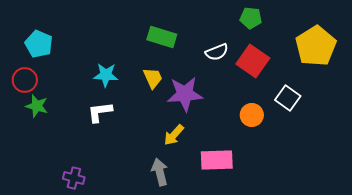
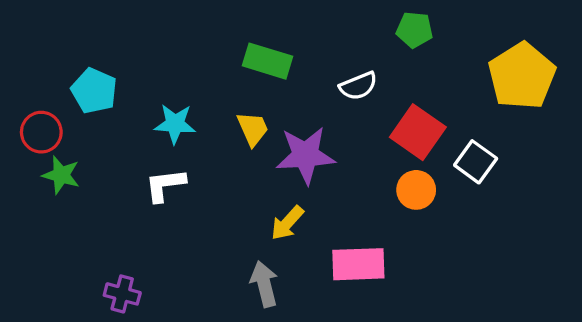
cyan pentagon: (39, 44) -> (94, 91), moved
red square: (253, 61) -> (418, 132), moved

